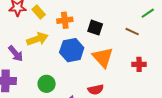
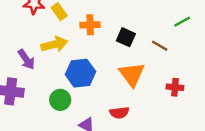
green line: (148, 13) -> (182, 22), moved
brown line: (132, 32) -> (160, 46), moved
blue hexagon: (72, 50) -> (80, 73), moved

